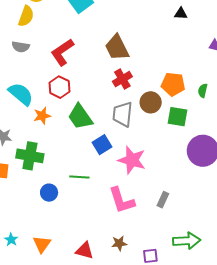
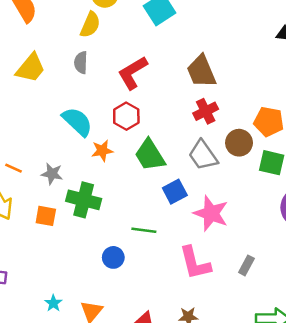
gray semicircle: (21, 47) -> (81, 63), turned 78
gray trapezoid: (123, 114) -> (203, 155), turned -44
blue circle: (49, 193) -> (113, 257), moved

